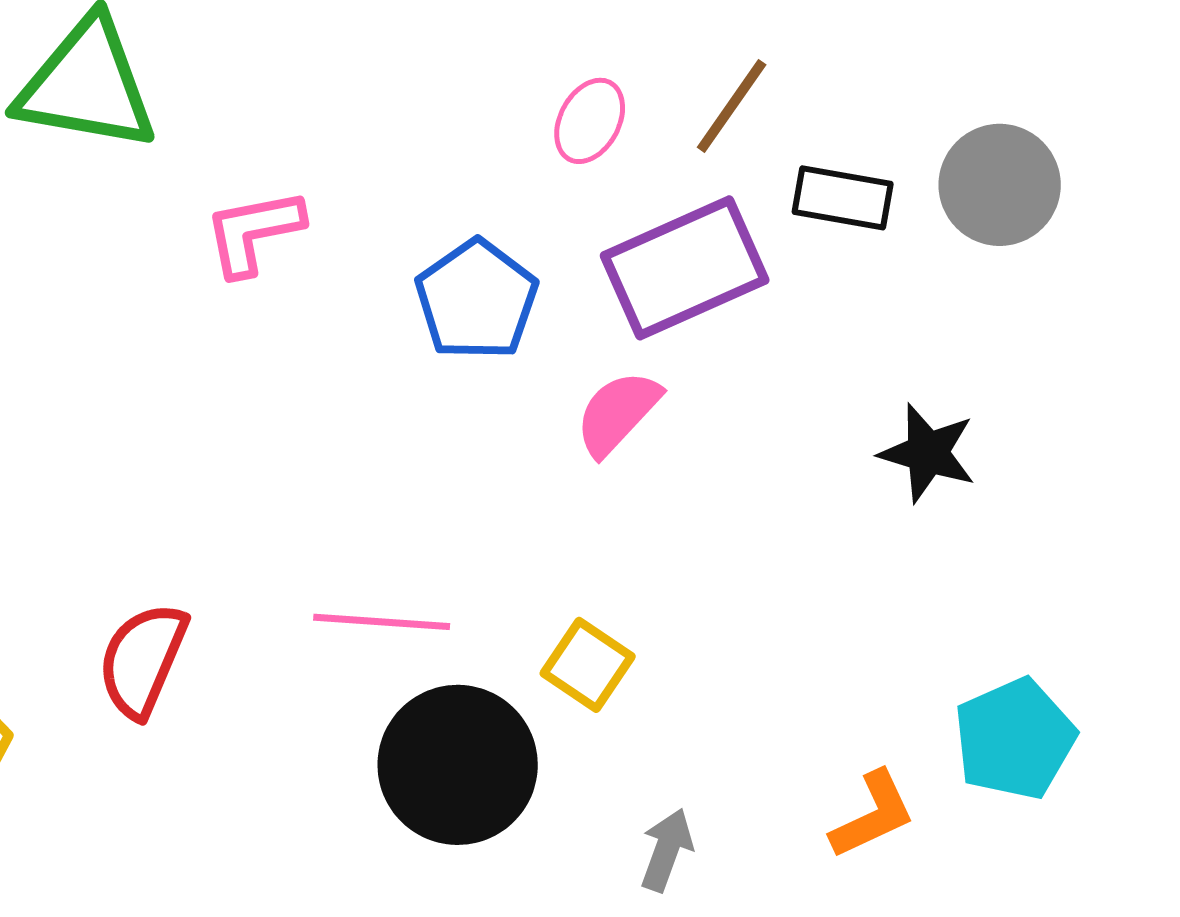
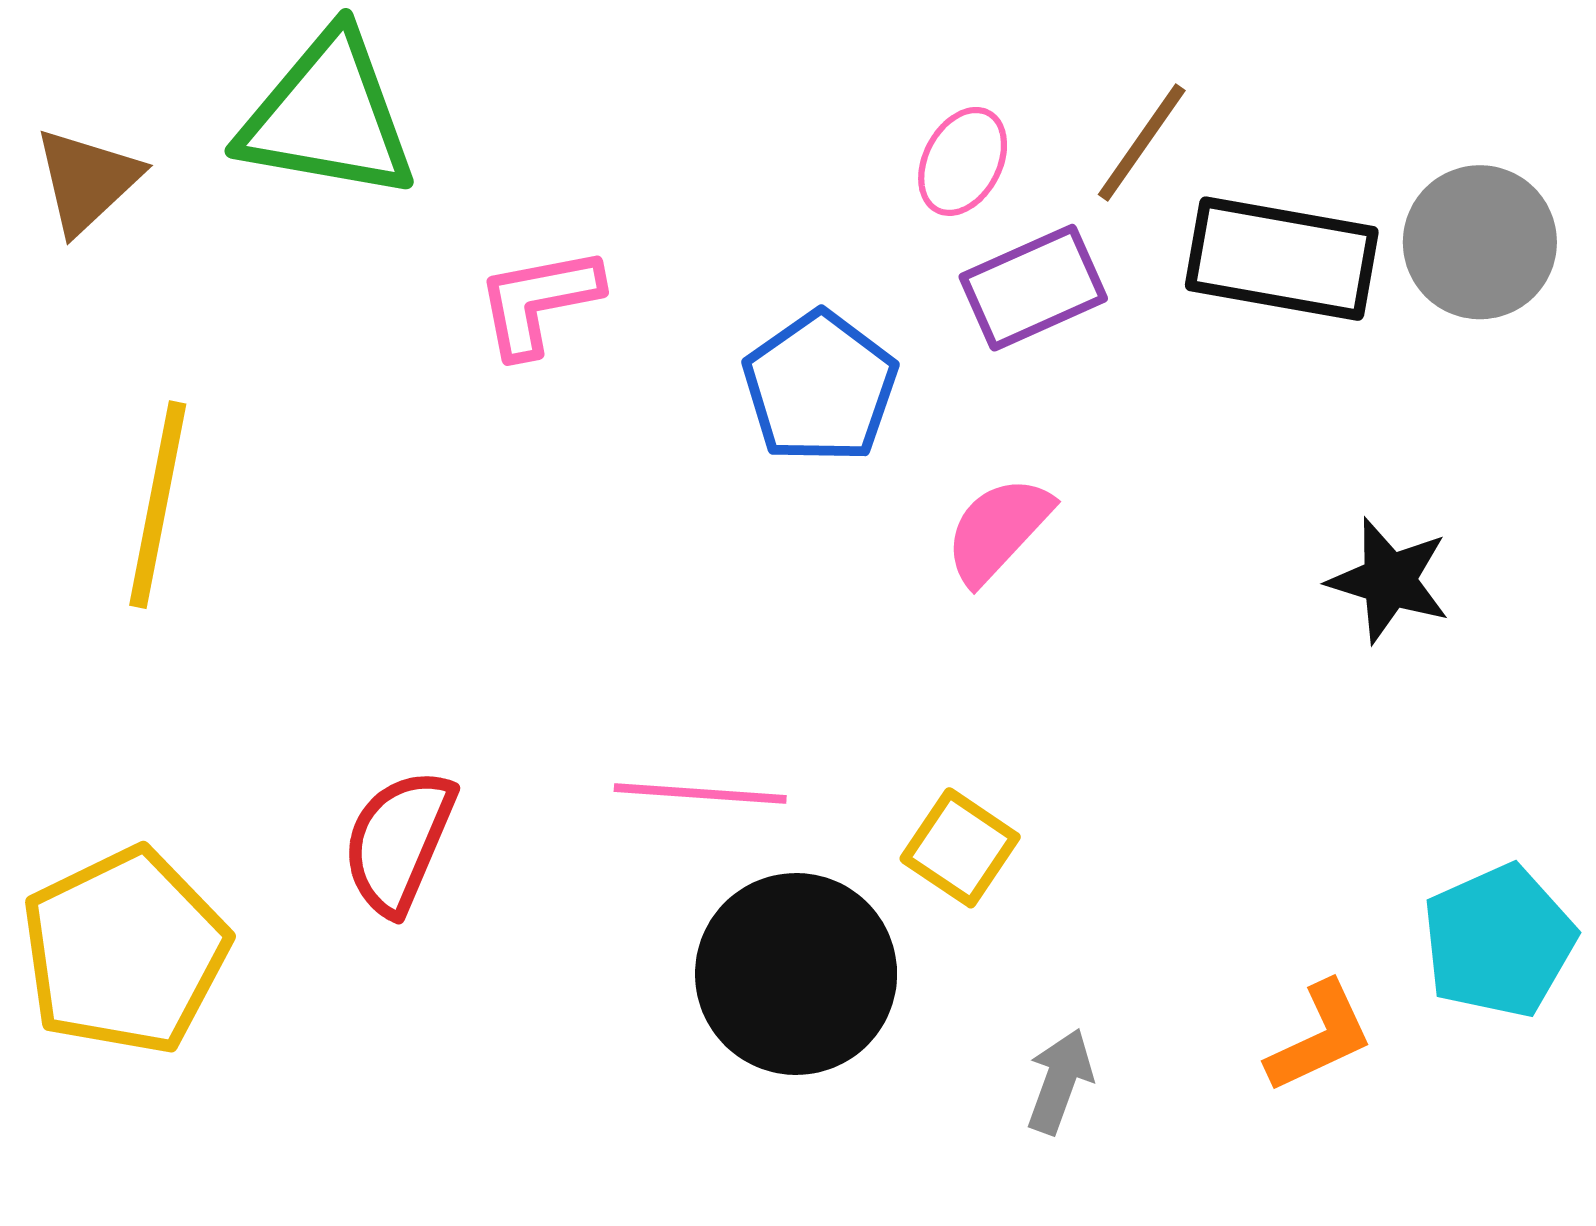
black rectangle: (843, 198) -> (1282, 259), size x1.5
purple rectangle: (685, 268) -> (1033, 288), moved, size x0.7

